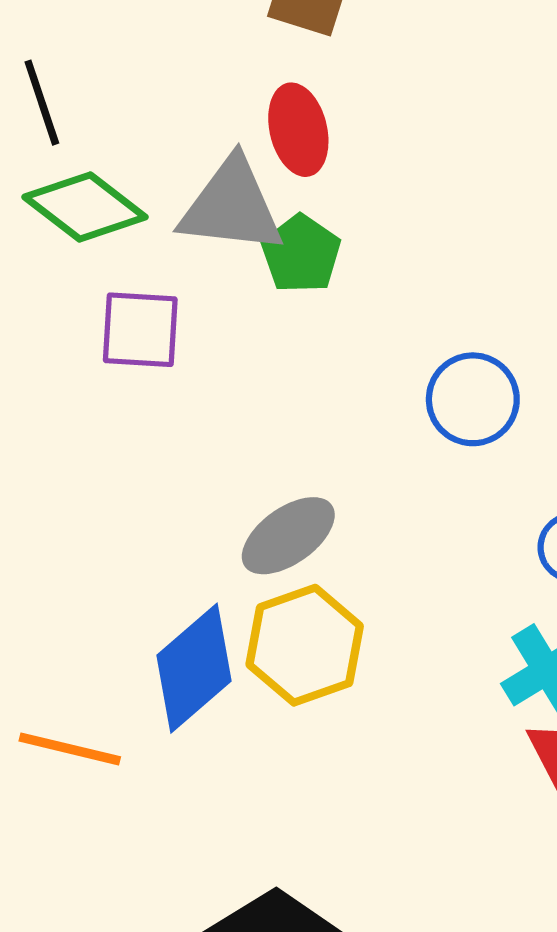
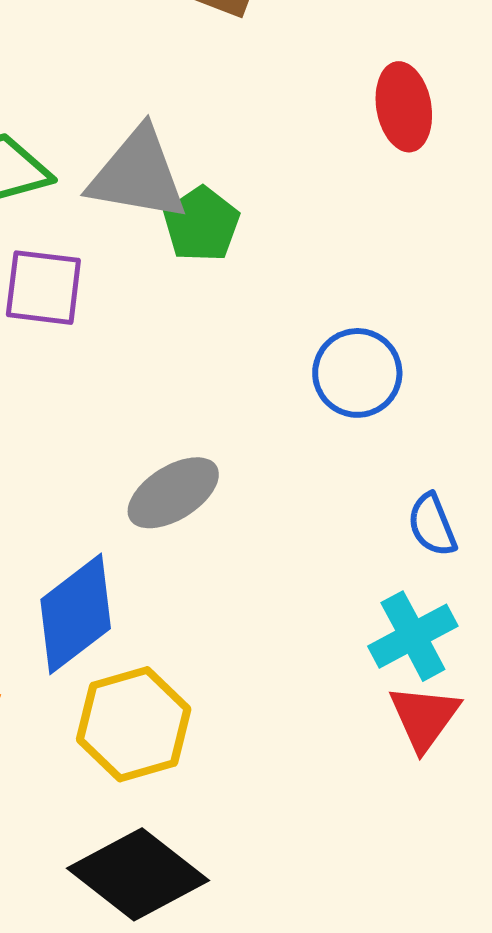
red ellipse: (298, 130) -> (404, 107), moved
yellow hexagon: (305, 645) -> (134, 724), moved

